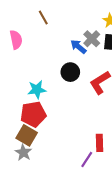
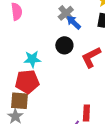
gray cross: (92, 39) -> (66, 13), moved
brown square: (27, 135) -> (20, 101), turned -30

